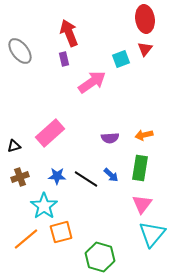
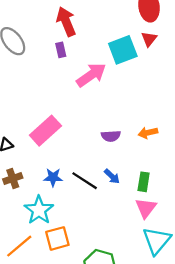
cyan square: (121, 59) -> (123, 50), size x1.5
green rectangle: (140, 168) -> (144, 182), moved, size x0.7

